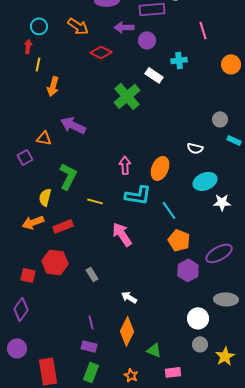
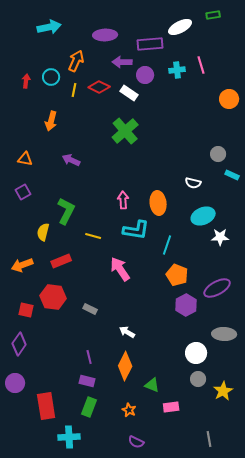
cyan circle: (39, 26) -> (51, 77), moved
orange arrow: (78, 26) -> (76, 61), turned -100
cyan cross: (179, 60) -> (177, 70), moved
yellow line: (38, 64) -> (74, 90), moved
white rectangle: (154, 75) -> (129, 93), moved
purple arrow: (73, 125) -> (71, 160), size x0.7
orange triangle: (44, 138) -> (25, 159), moved
orange ellipse: (160, 168) -> (158, 203), turned -30
cyan line: (169, 210) -> (167, 245), turned 54
orange arrow: (33, 222) -> (22, 265), moved
gray rectangle: (92, 274) -> (90, 309), turned -32

